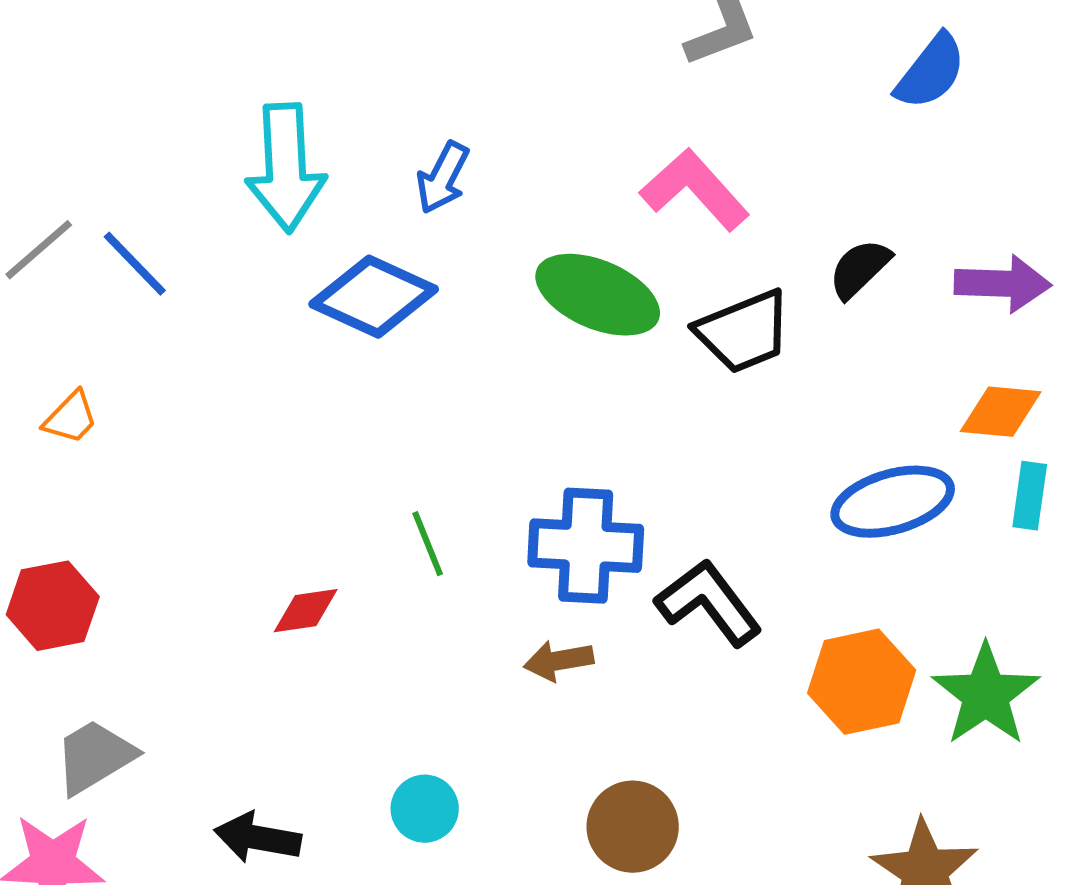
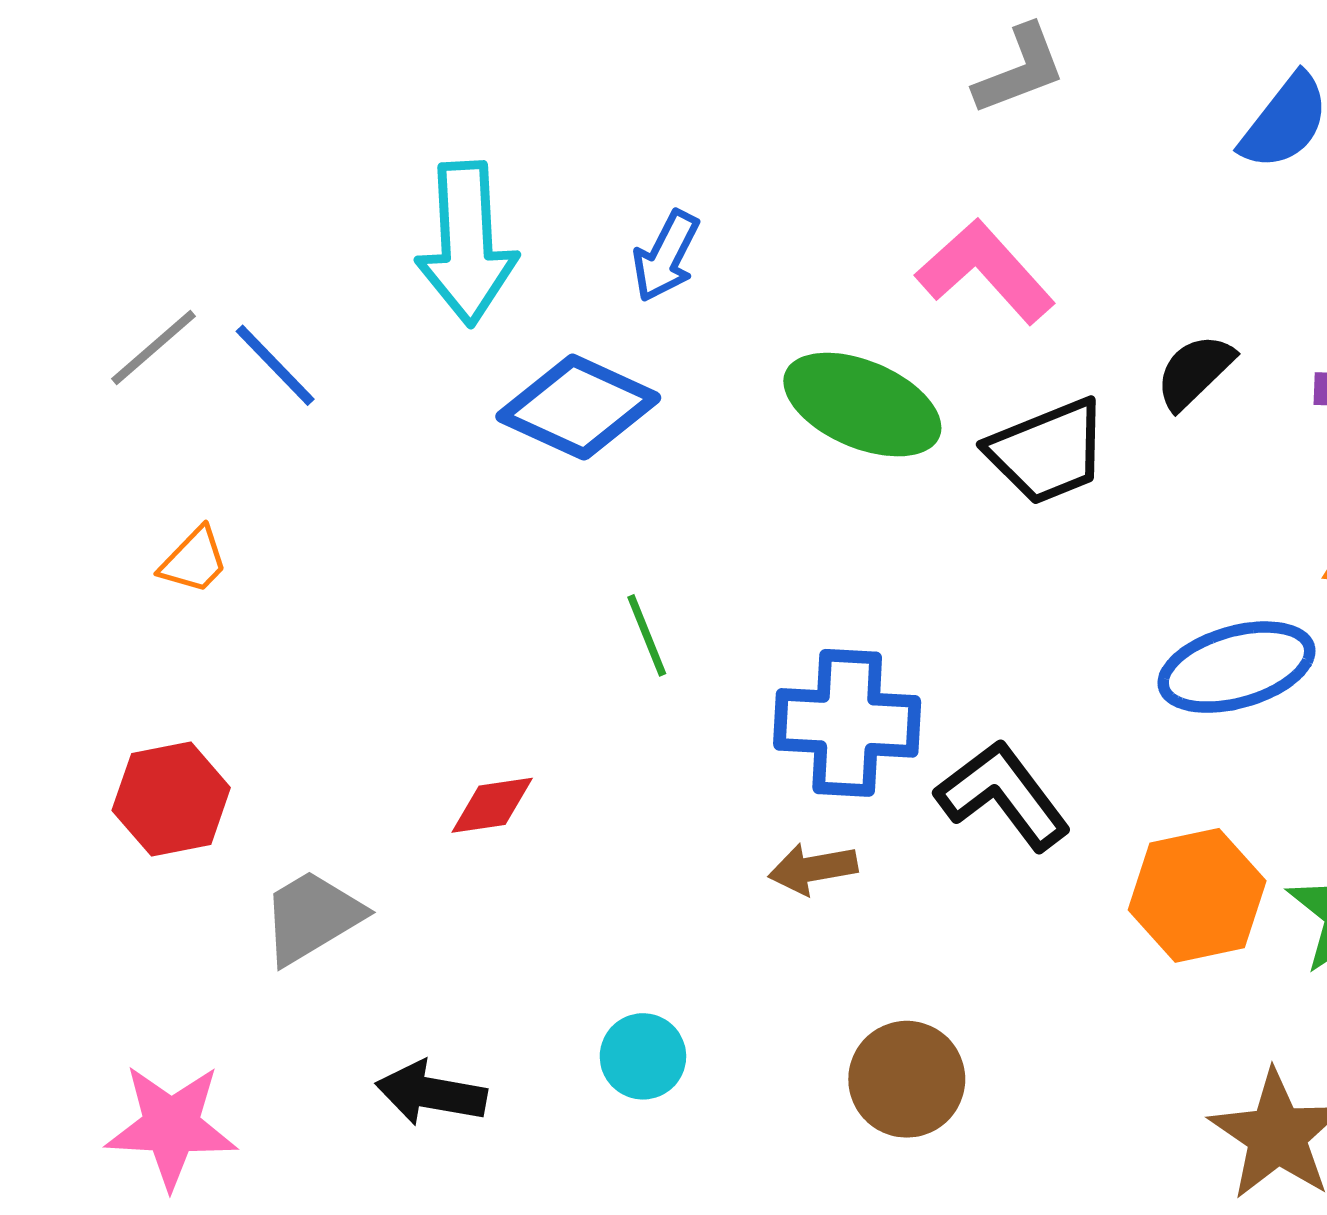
green line: (428, 544) -> (647, 635), moved
gray trapezoid: (95, 757) -> (312, 917), moved

